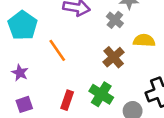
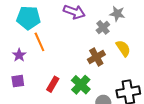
cyan pentagon: (23, 25) -> (29, 18), turned 30
yellow semicircle: (144, 40) -> (123, 48), turned 42
orange line: (57, 50) -> (39, 42), moved

